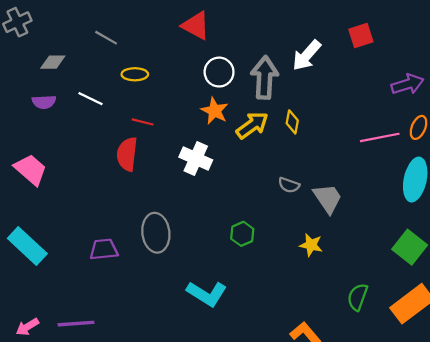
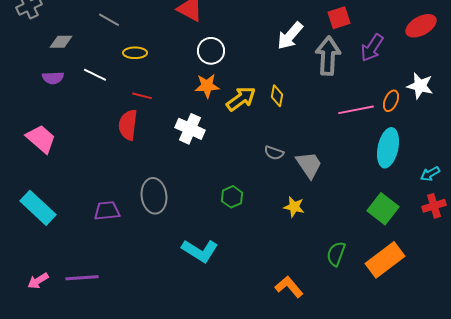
gray arrow: (264, 78) -> (328, 56), moved
purple arrow: (407, 84) -> (372, 48), moved, turned 140
orange star: (215, 111) -> (207, 86), turned -30

